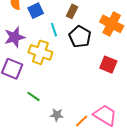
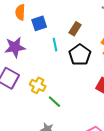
yellow cross: (40, 52) -> (38, 85), moved, size x0.7
green line: (33, 96) -> (54, 102), moved

